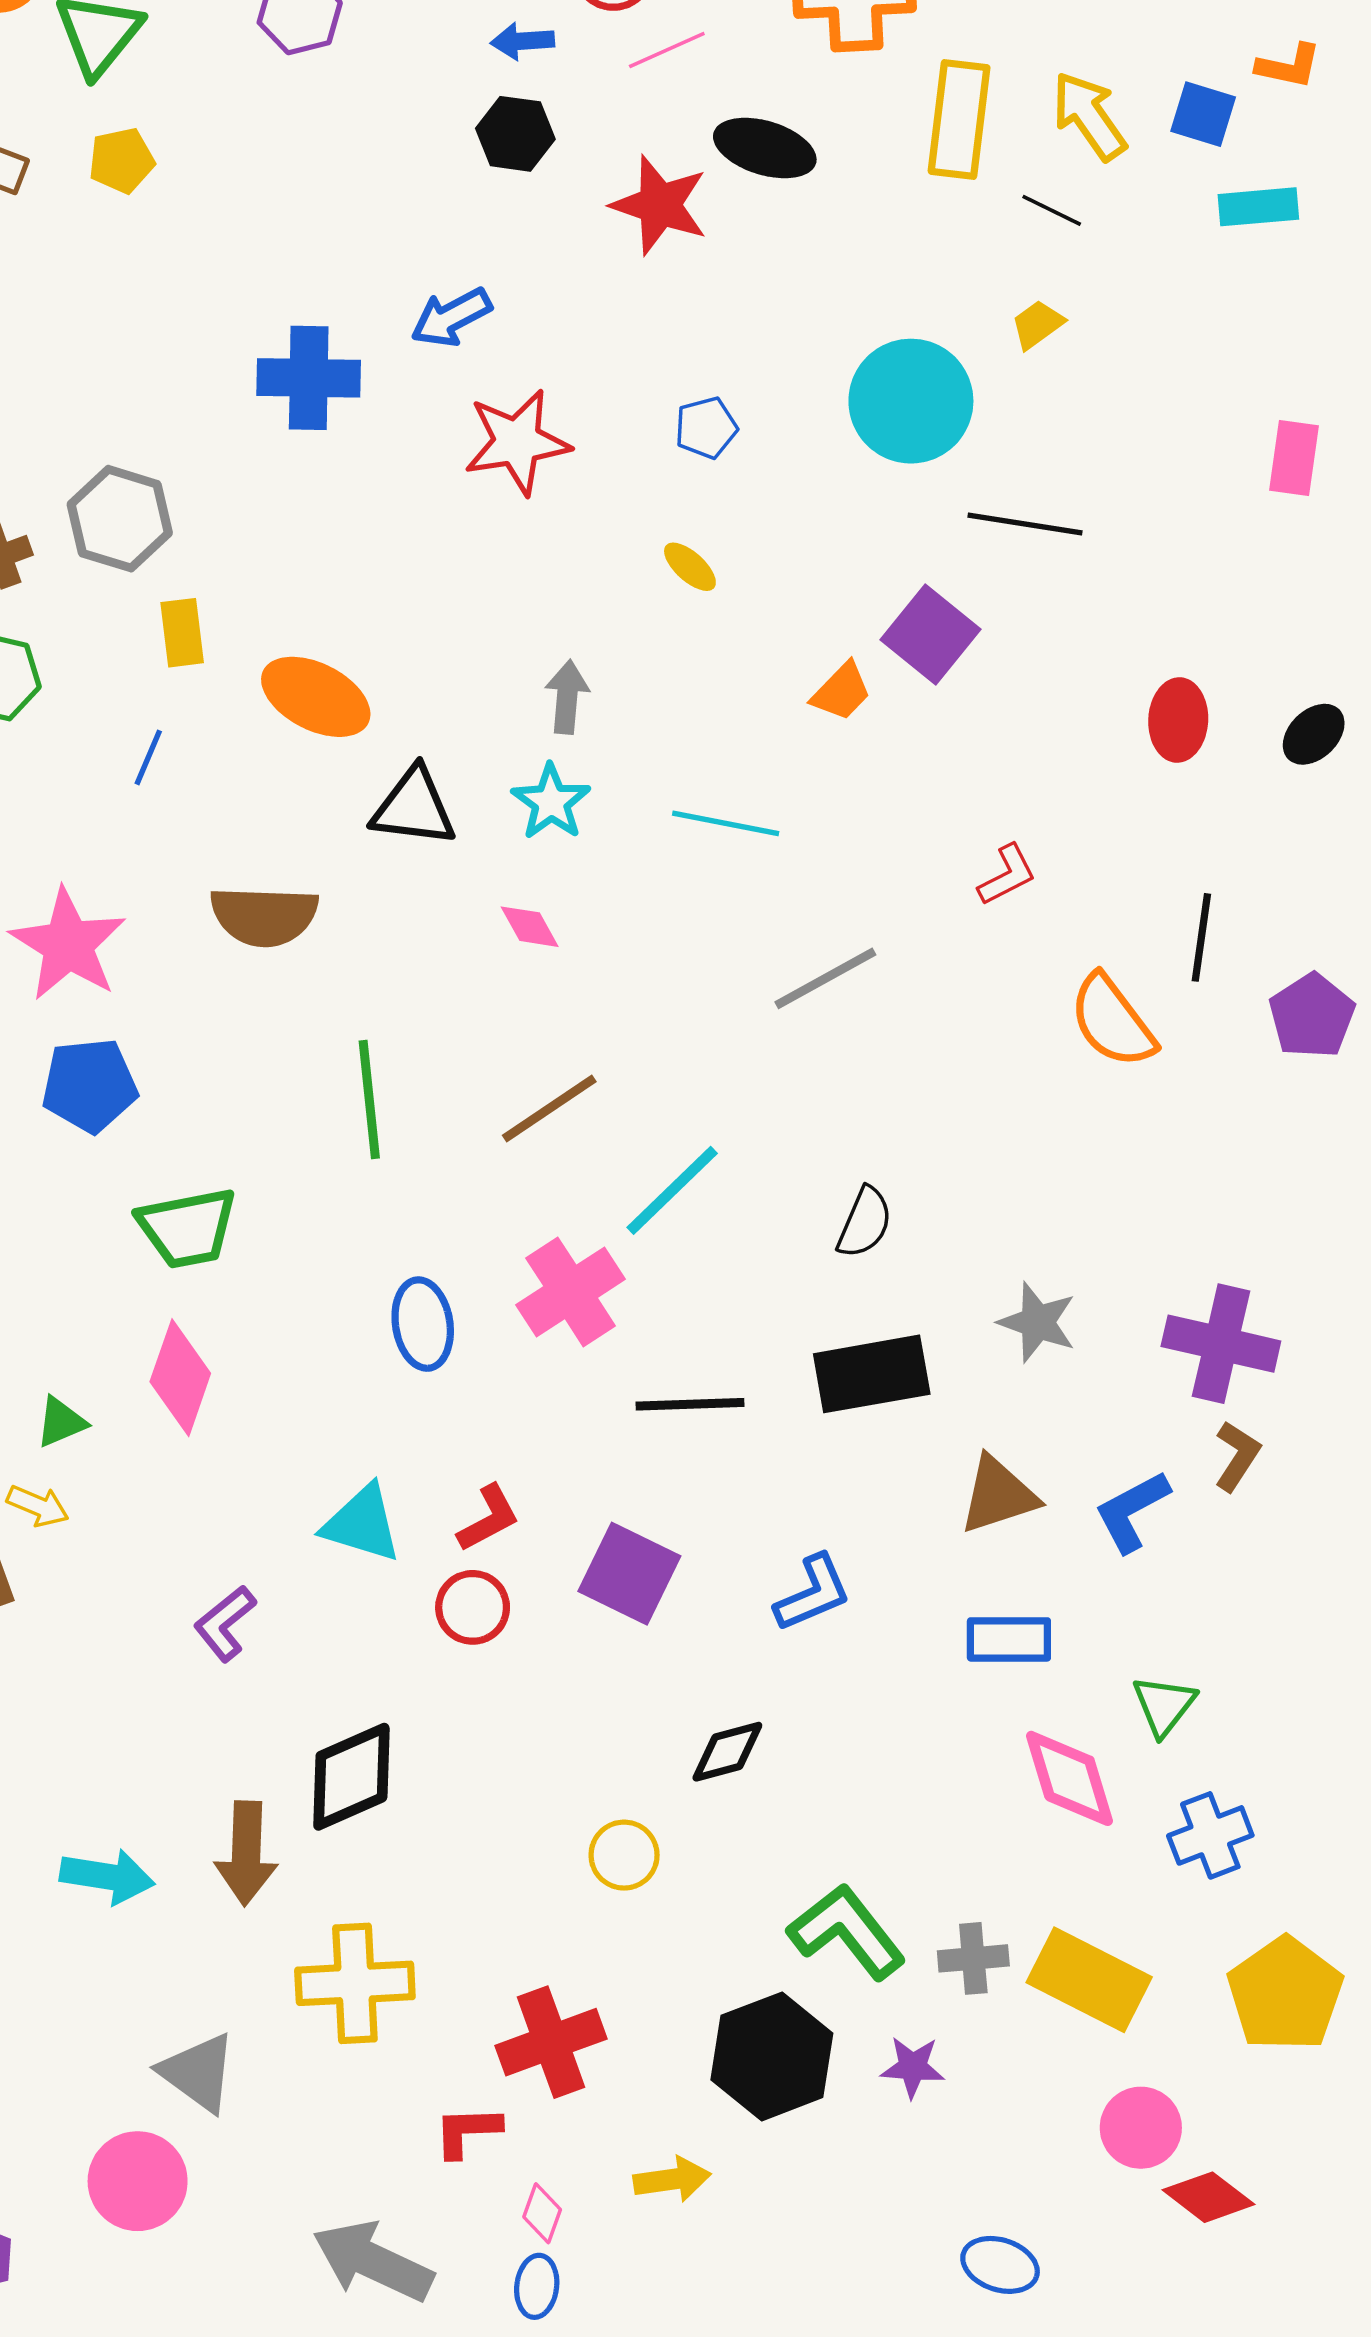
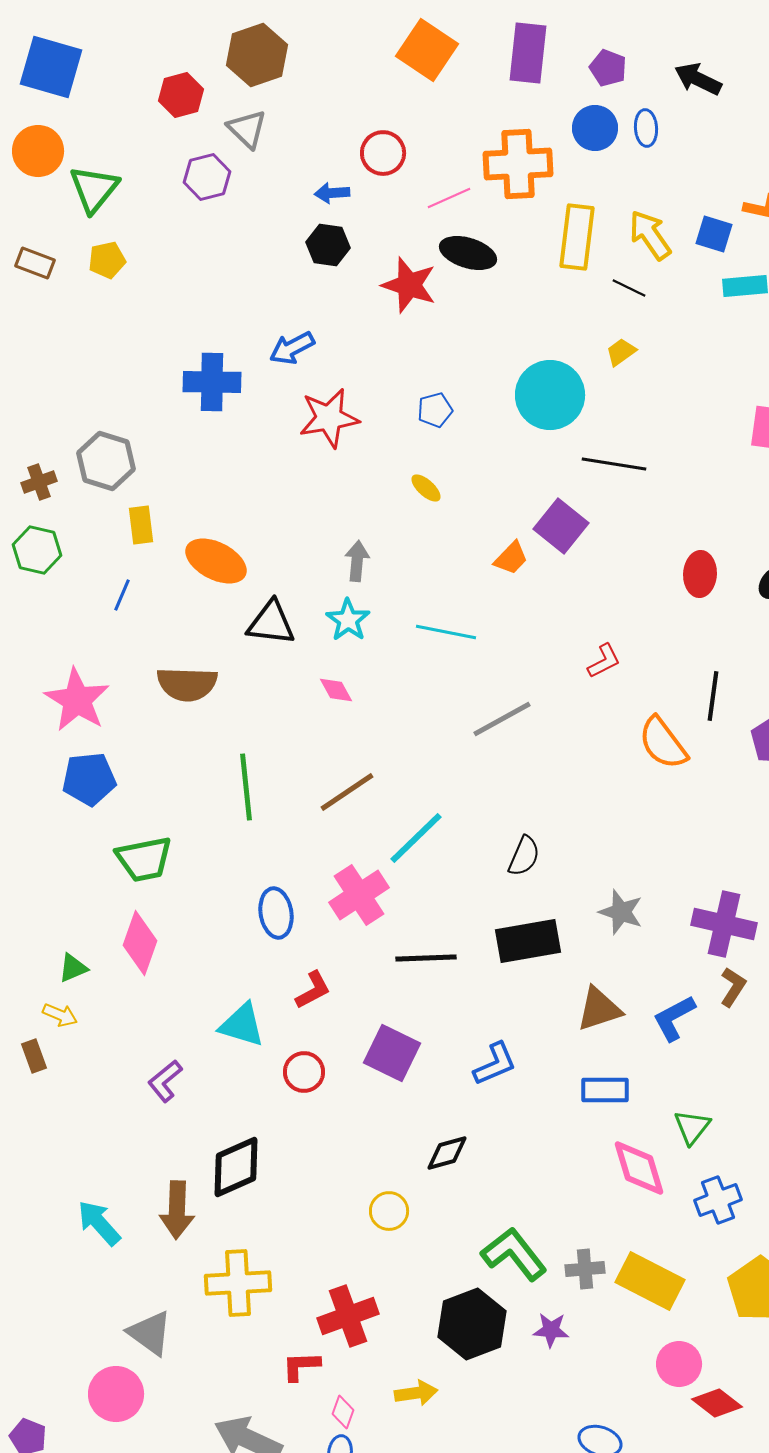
pink line: (667, 50) -> (449, 198), moved
red L-shape: (489, 1518) -> (313, 990), moved
cyan arrow: (107, 1876) -> (99, 1223), turned -141

